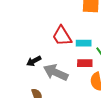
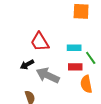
red trapezoid: (62, 36) -> (40, 42), moved

